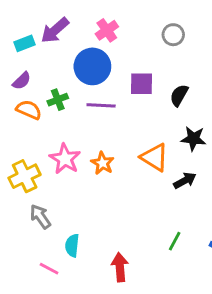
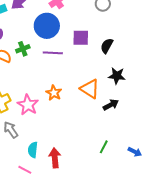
pink star: (65, 159) -> (28, 105), moved
red arrow: (120, 267) -> (55, 158), moved
pink line: (49, 269) -> (25, 170), moved

